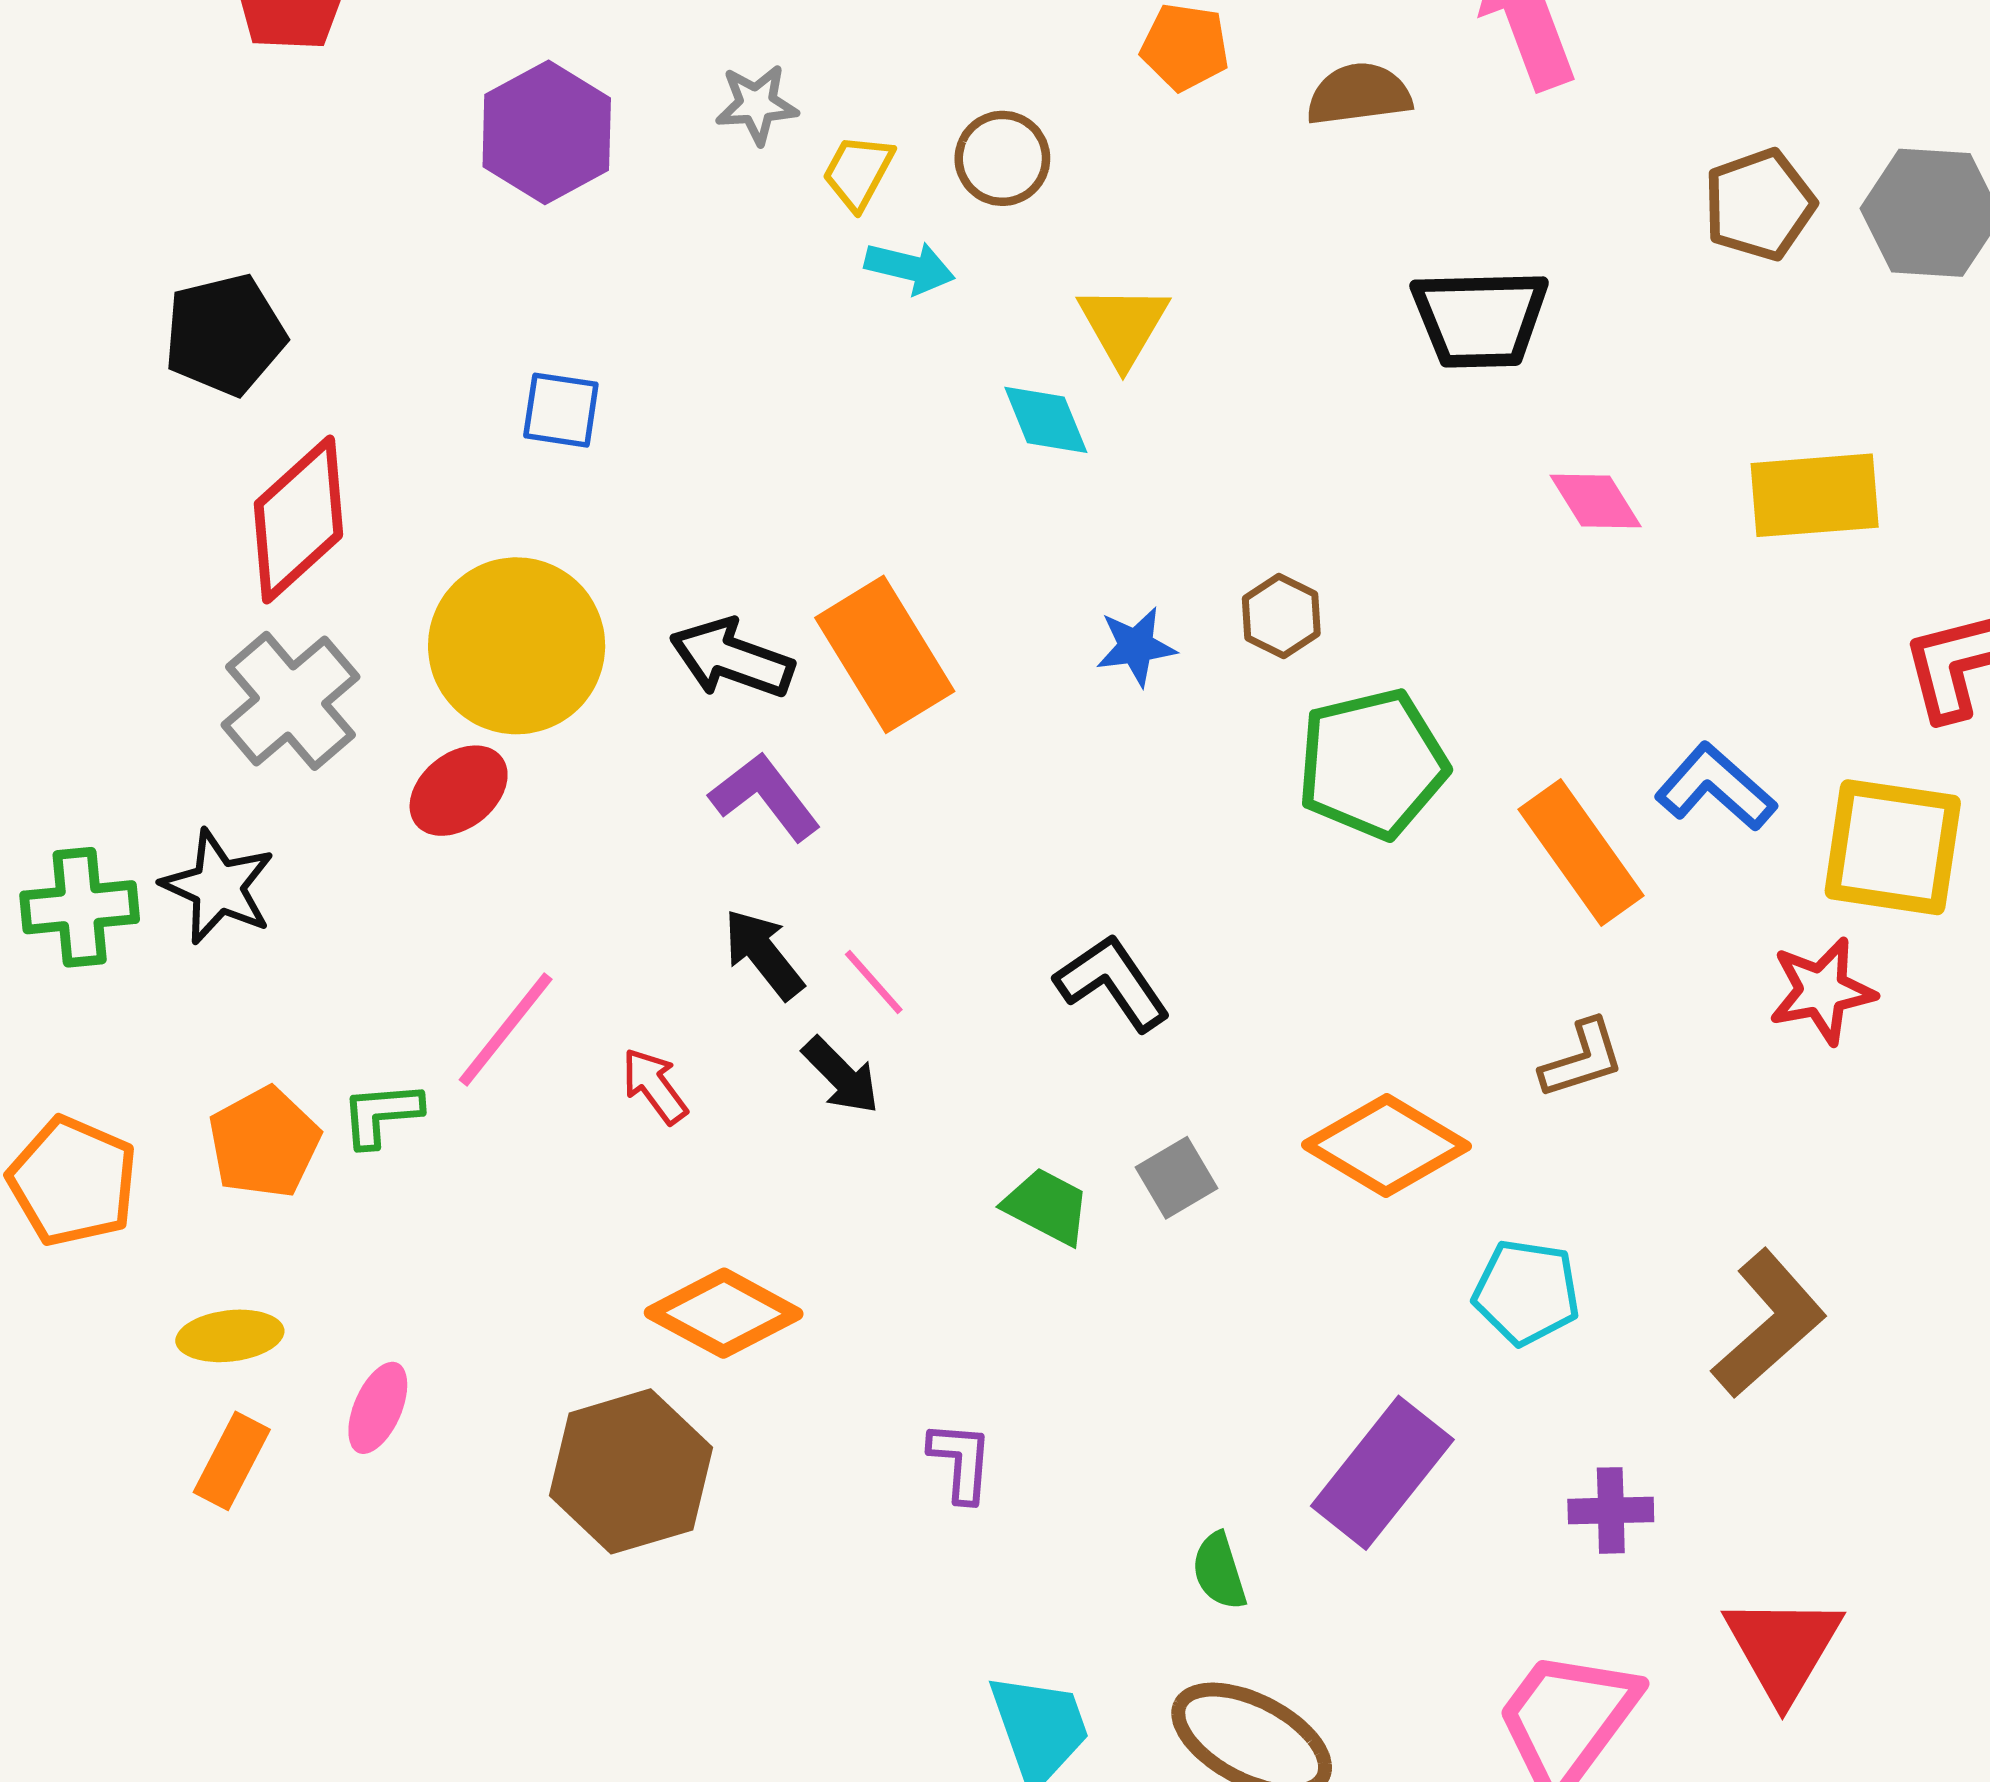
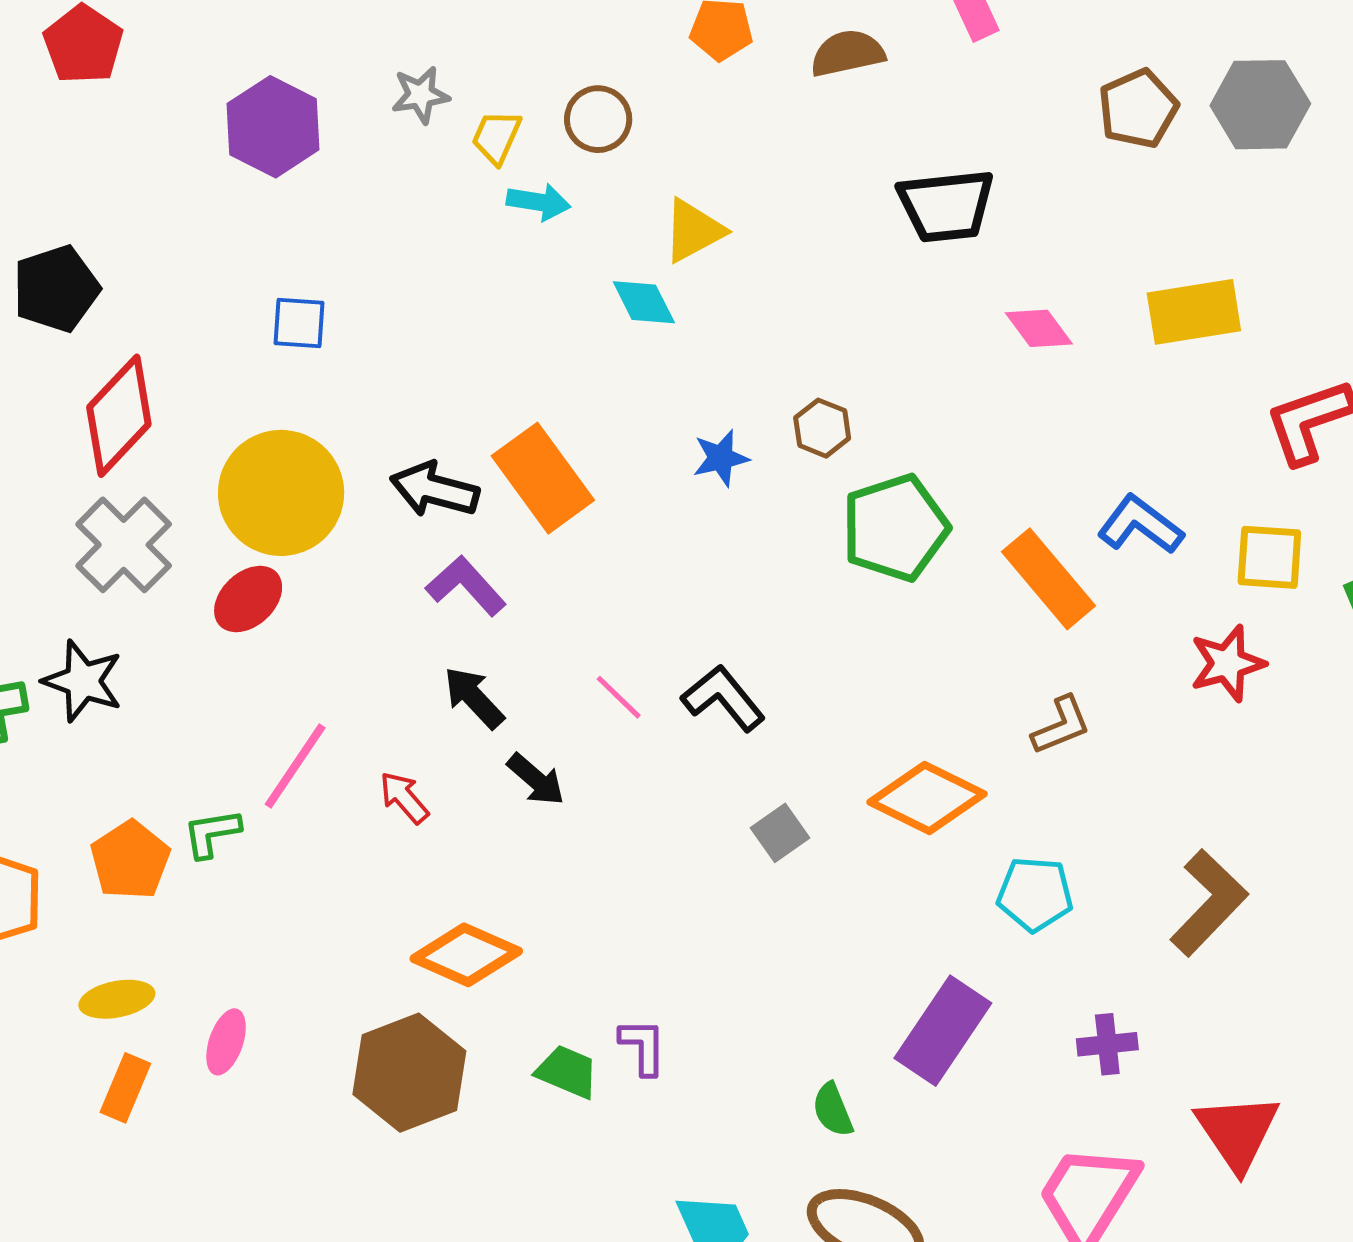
yellow triangle: (1123, 325) -> (693, 231), turned 36
yellow square: (1893, 847) -> (1269, 557), size x0.7
pink line: (874, 982) -> (619, 697), moved
green trapezoid: (1047, 1206) -> (567, 1072), moved

